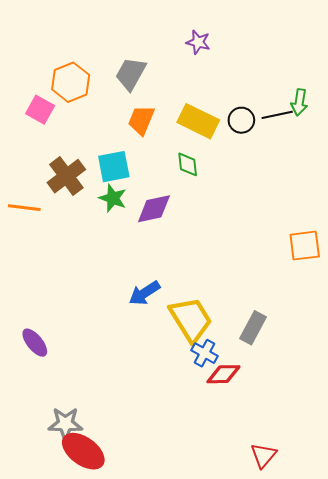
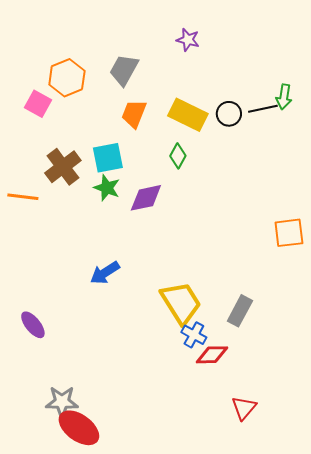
green diamond: (188, 164) -> (178, 156), turned 35
blue arrow: (144, 293) -> (105, 273), moved
red triangle: (264, 455) -> (244, 408), moved

